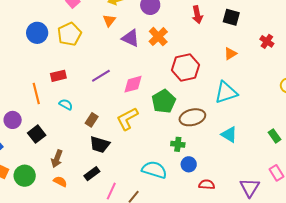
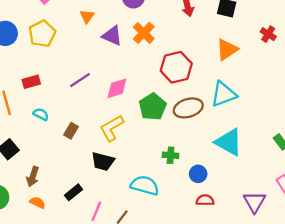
orange triangle: (230, 54) -> (227, 50), size x1.5
brown ellipse: (192, 117) -> (188, 108), moved
cyan triangle: (229, 135) -> (229, 142), size x1.5
black trapezoid: (100, 145) -> (103, 161), moved
blue circle: (189, 164) -> (198, 174), moved

